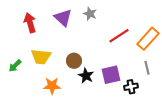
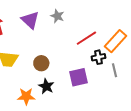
black star: (86, 76) -> (46, 86), moved
orange star: (52, 86) -> (26, 96), moved
black cross: (131, 87) -> (98, 57), moved

